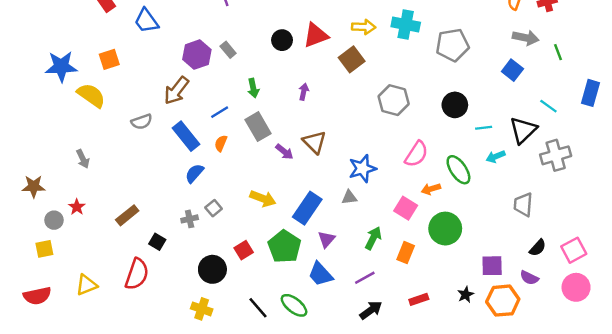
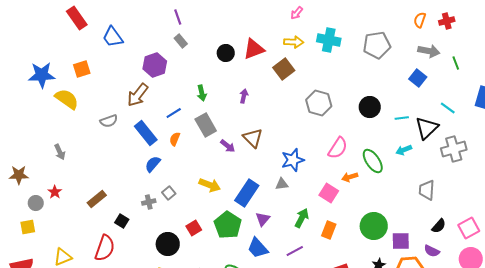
gray pentagon: (452, 45) -> (377, 45), moved
gray rectangle: (228, 50) -> (181, 41), moved
cyan line: (484, 128) -> (402, 118), moved
green circle: (445, 229) -> (374, 226), moved

